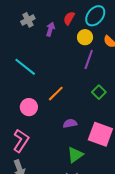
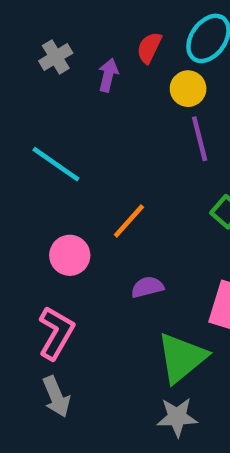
purple line: (89, 59) -> (200, 139), turned -30
purple semicircle: (70, 123) -> (147, 287), moved
green triangle: (75, 155) -> (182, 358), size x1.4

